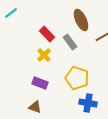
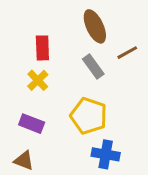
red rectangle: (47, 34) -> (42, 48), turned 42
gray rectangle: (70, 42) -> (93, 66), moved

